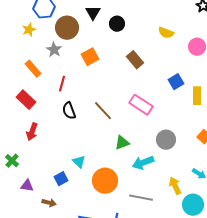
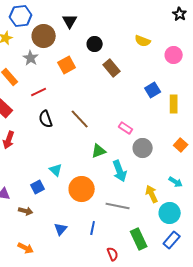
black circle: (117, 24) -> (95, 44), moved
red line: (62, 84) -> (39, 92), turned 49
pink rectangle: (141, 105) -> (126, 128), moved, size x0.6
cyan arrow: (143, 163) -> (120, 171), turned -90

